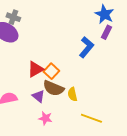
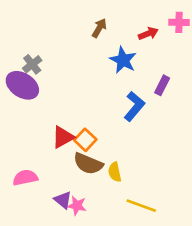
blue star: (104, 14) -> (123, 60), moved
gray cross: (13, 17) -> (32, 64), turned 32
purple triangle: (38, 96) -> (63, 200), moved

